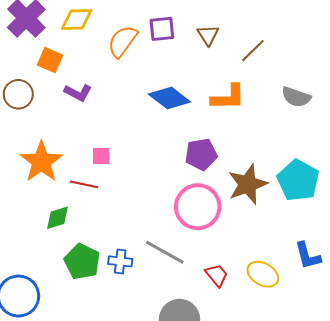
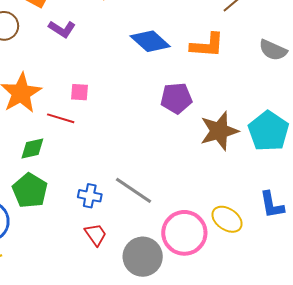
pink circle: (198, 207) -> (184, 233), moved
green pentagon: (82, 262) -> (30, 190), moved
red trapezoid: (217, 275) -> (96, 235), moved

